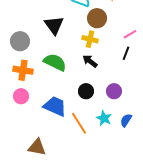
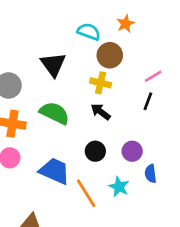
blue semicircle: (126, 120) -> (151, 174), moved, turned -40

